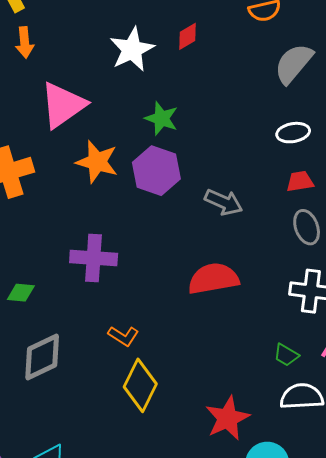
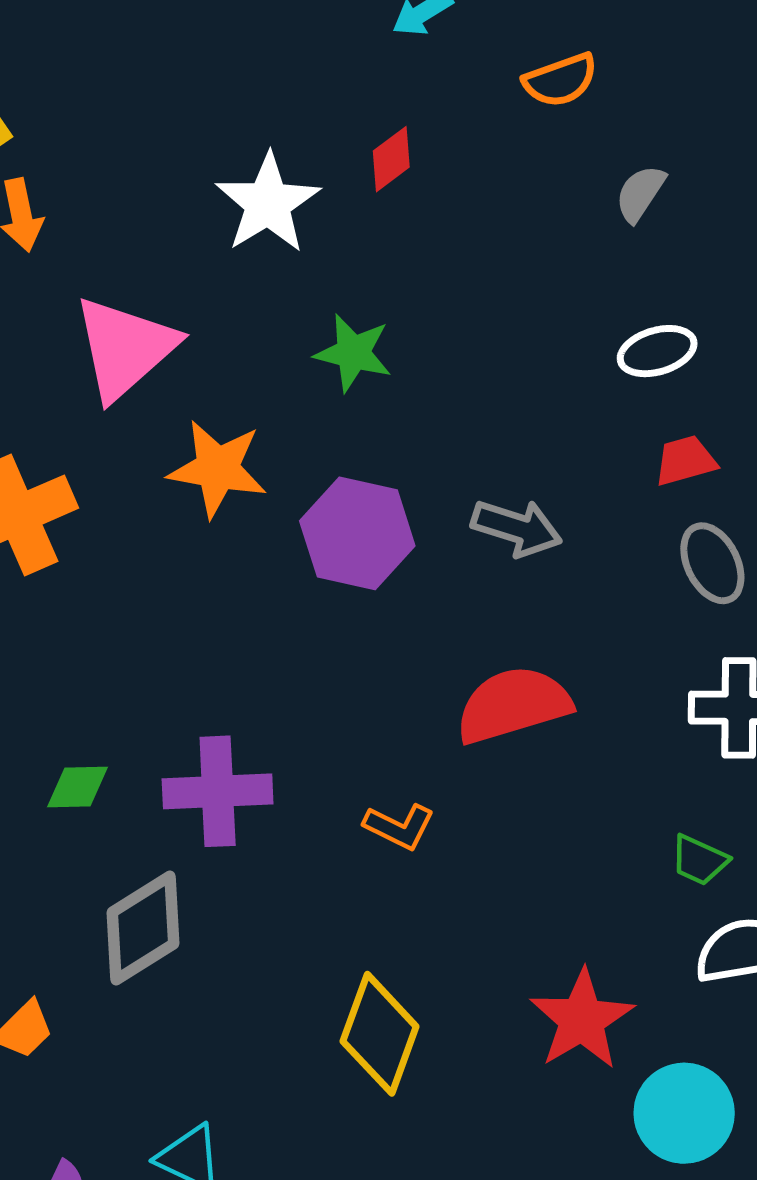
gray semicircle: (294, 64) -> (640, 193), size x0.6
purple hexagon: (156, 171) -> (357, 533), moved
purple cross: (94, 258) -> (218, 791), moved
orange L-shape: (123, 336) -> (399, 827), moved
yellow diamond: (140, 385) -> (380, 1034), moved

